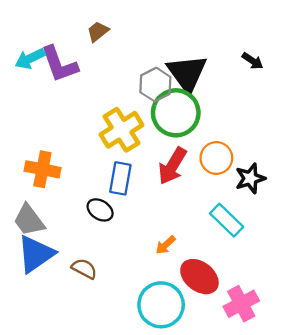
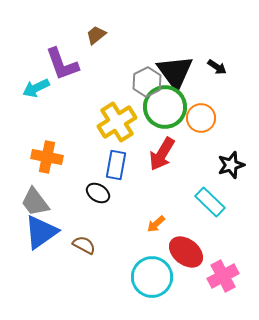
cyan arrow: (30, 59) -> (36, 88), moved
black arrow: (253, 61) -> (217, 67), moved
orange circle: (216, 158) -> (201, 118), moved

